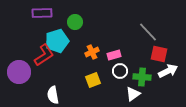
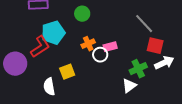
green circle: (75, 22) -> (82, 14), moved
white circle: (120, 71) -> (100, 55), moved
green cross: (142, 77) -> (138, 69), turned -30
yellow square: (93, 80) -> (67, 72), moved

